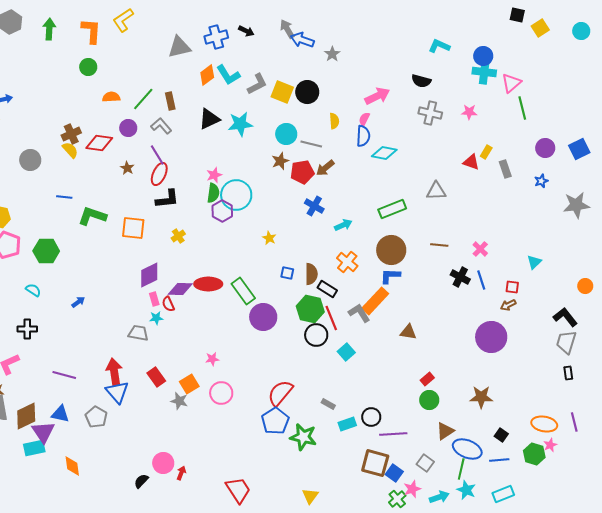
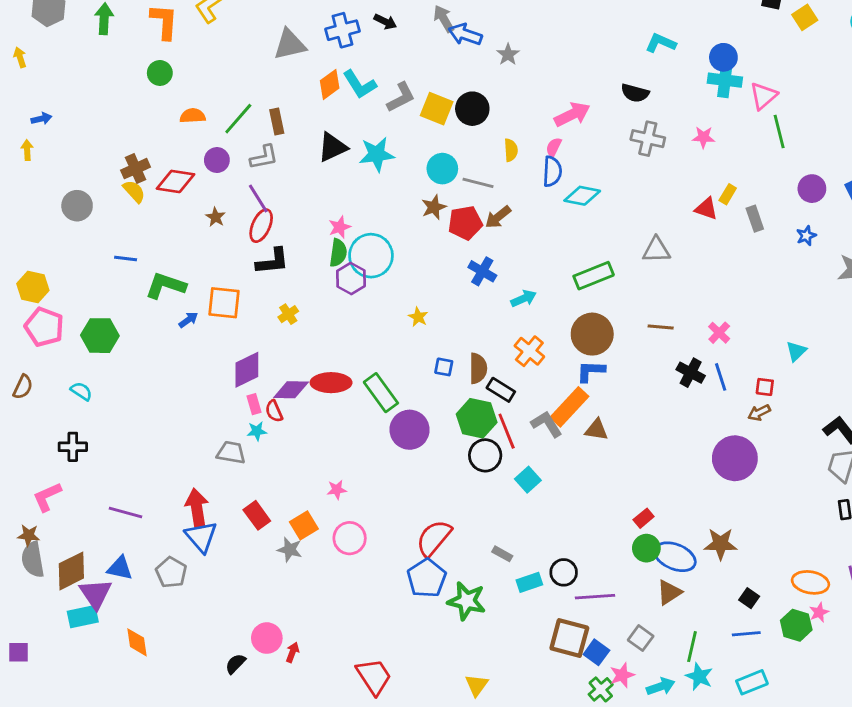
gray L-shape: (161, 126) -> (264, 157), turned 120
blue arrow: (78, 302) -> (188, 320), moved
brown triangle: (408, 332) -> (596, 430), moved
blue ellipse: (467, 449) -> (675, 557), moved

